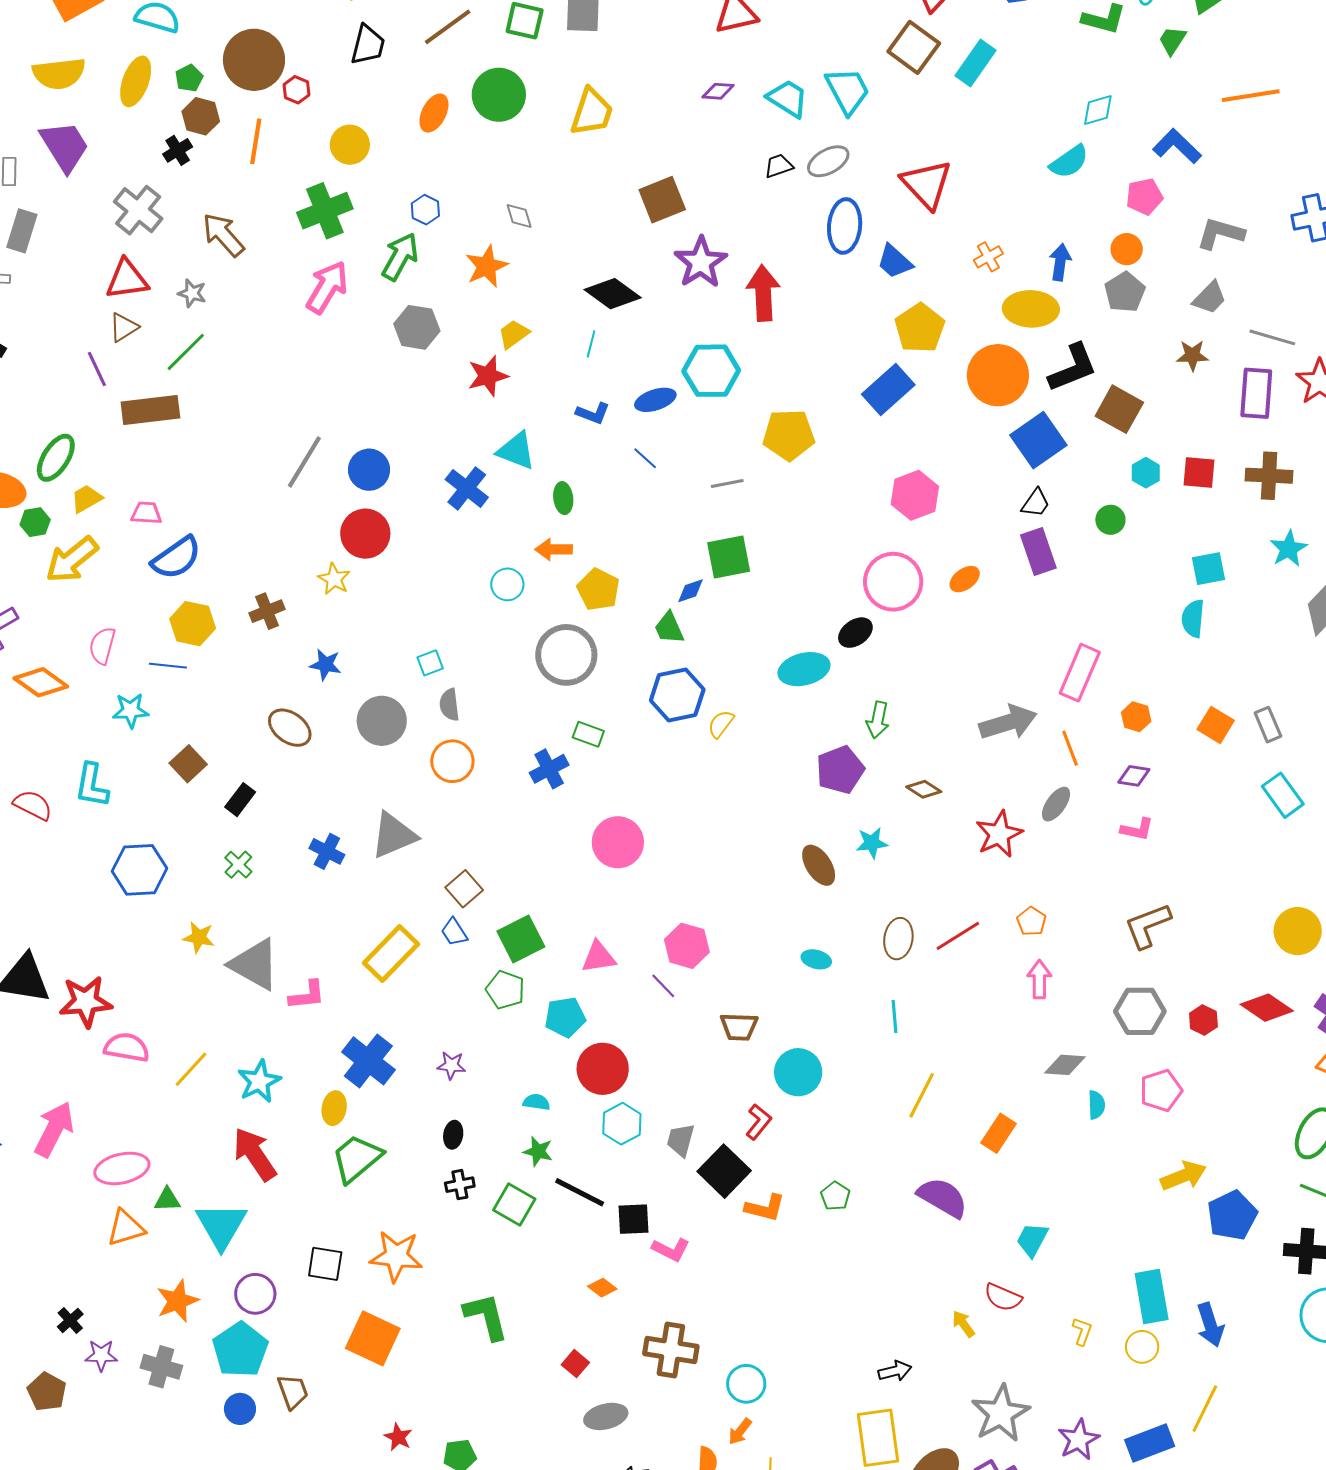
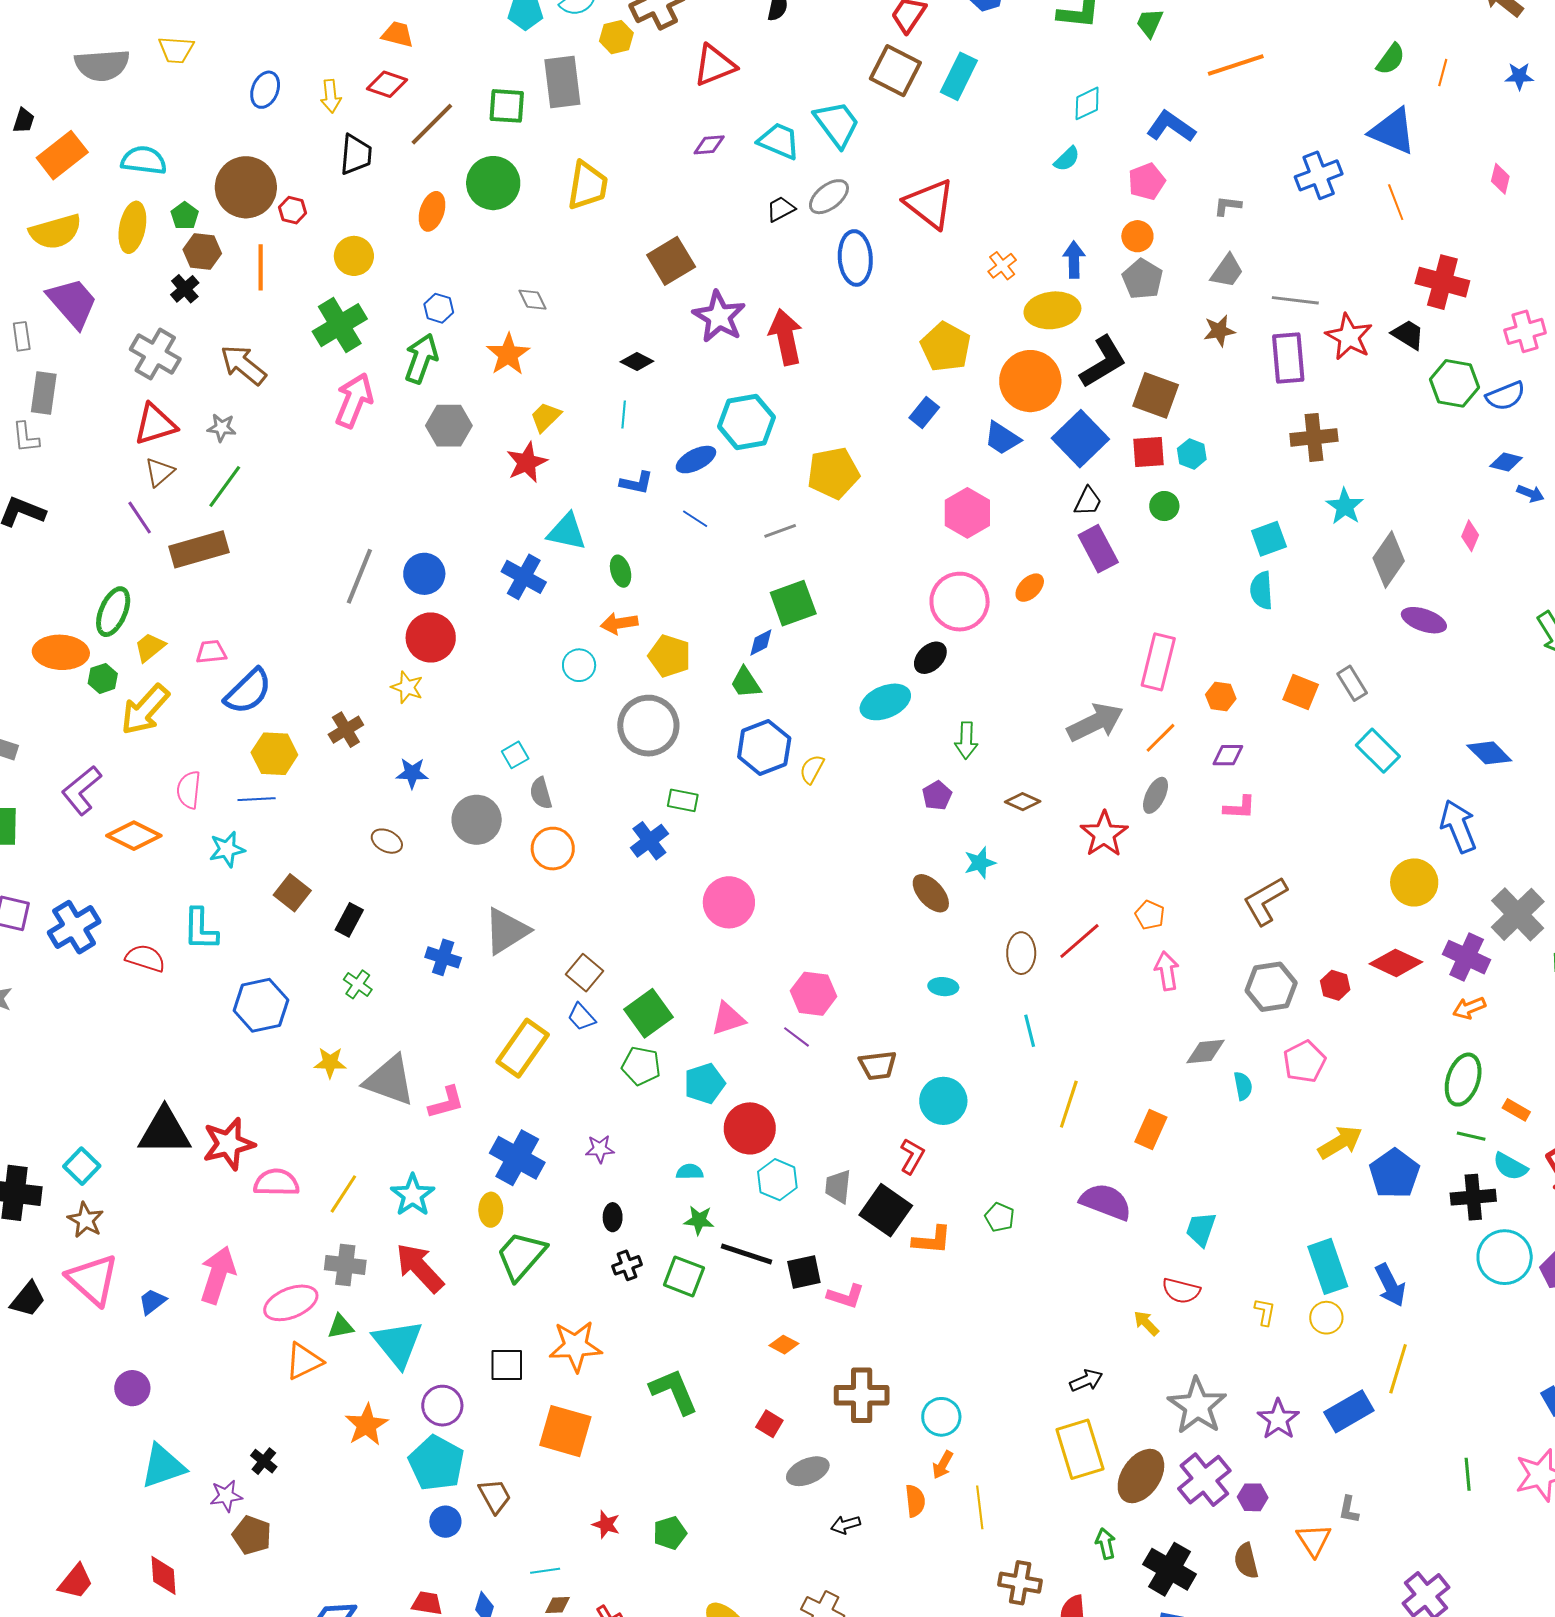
cyan semicircle: (1069, 162) -> (1067, 159), size x0.7
gray L-shape: (1220, 233) -> (1228, 206), size x0.6
blue trapezoid: (895, 262) -> (1002, 438), moved
black diamond: (613, 294) -> (637, 361), size x0.6
blue rectangle: (888, 389) -> (924, 413), size x0.6
red square: (1199, 472) -> (1149, 452), moved
brown ellipse: (290, 728) -> (387, 841), size x0.7
orange line: (1070, 748) -> (1161, 738), turned 75
purple pentagon: (840, 770) -> (937, 796), size x0.6
purple star: (101, 1355) -> (226, 1496), moved
gray cross: (161, 1367) -> (345, 1265), moved

